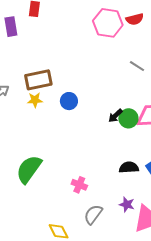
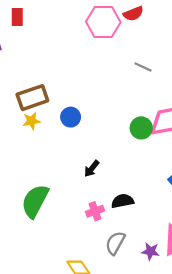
black arrow: (115, 116) -> (92, 169), moved
black semicircle: (129, 167) -> (123, 201), moved
pink cross: (79, 185) -> (95, 211), turned -35
purple star: (127, 204) -> (150, 251), moved

